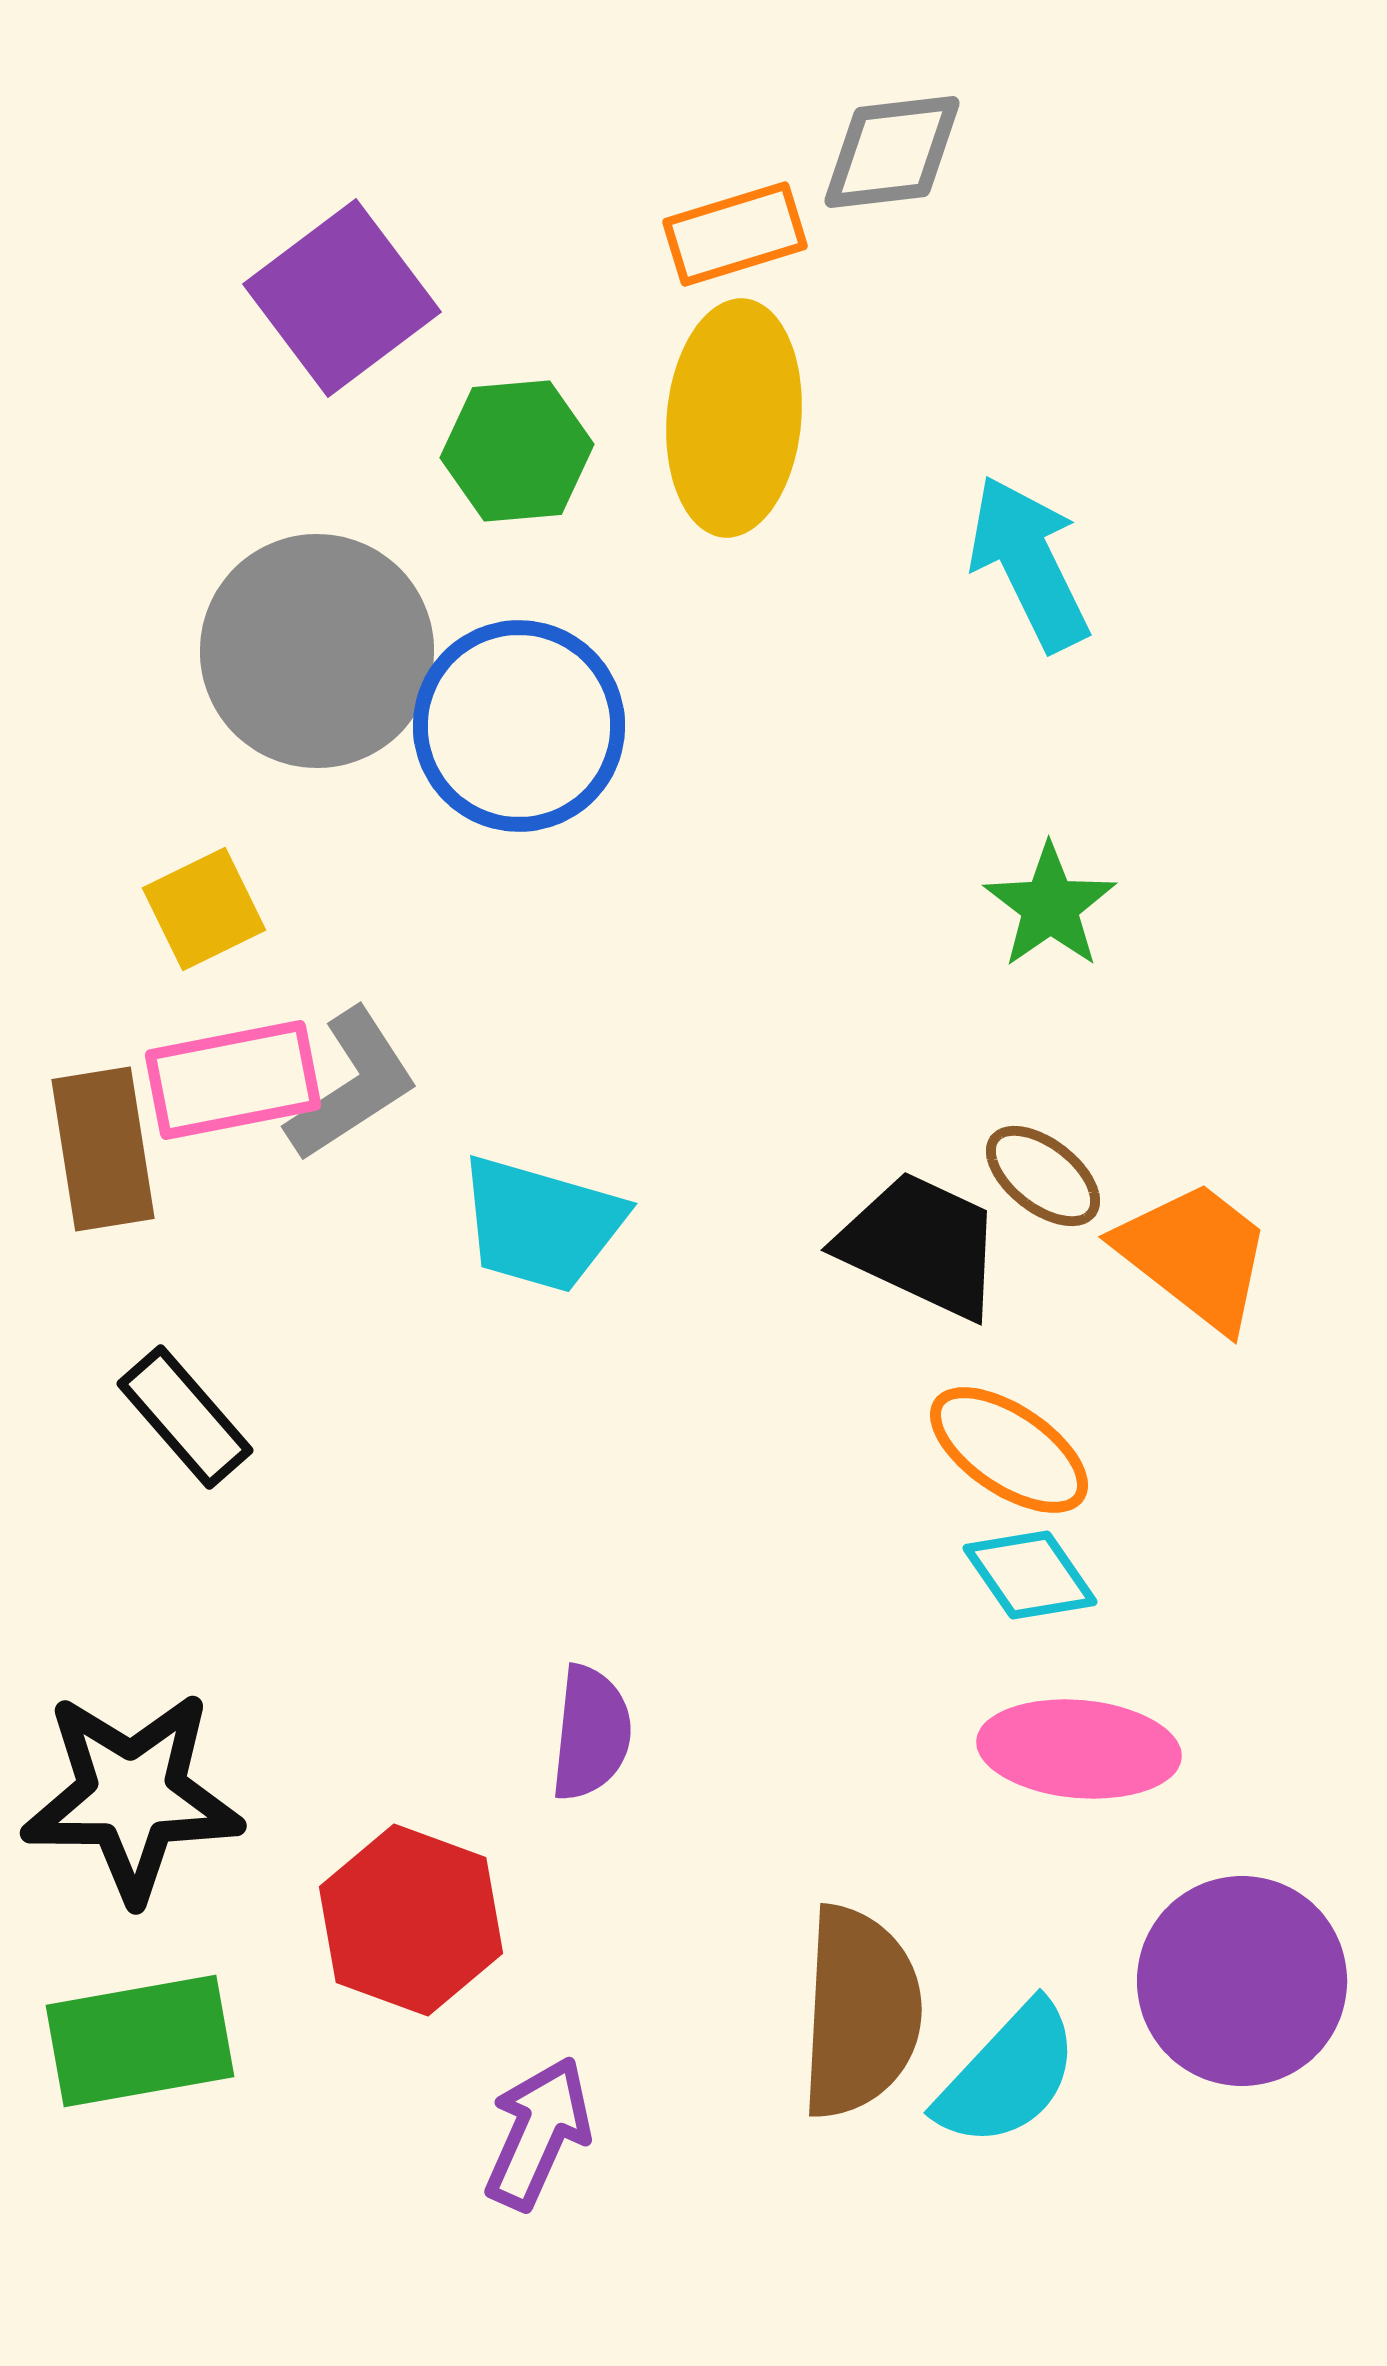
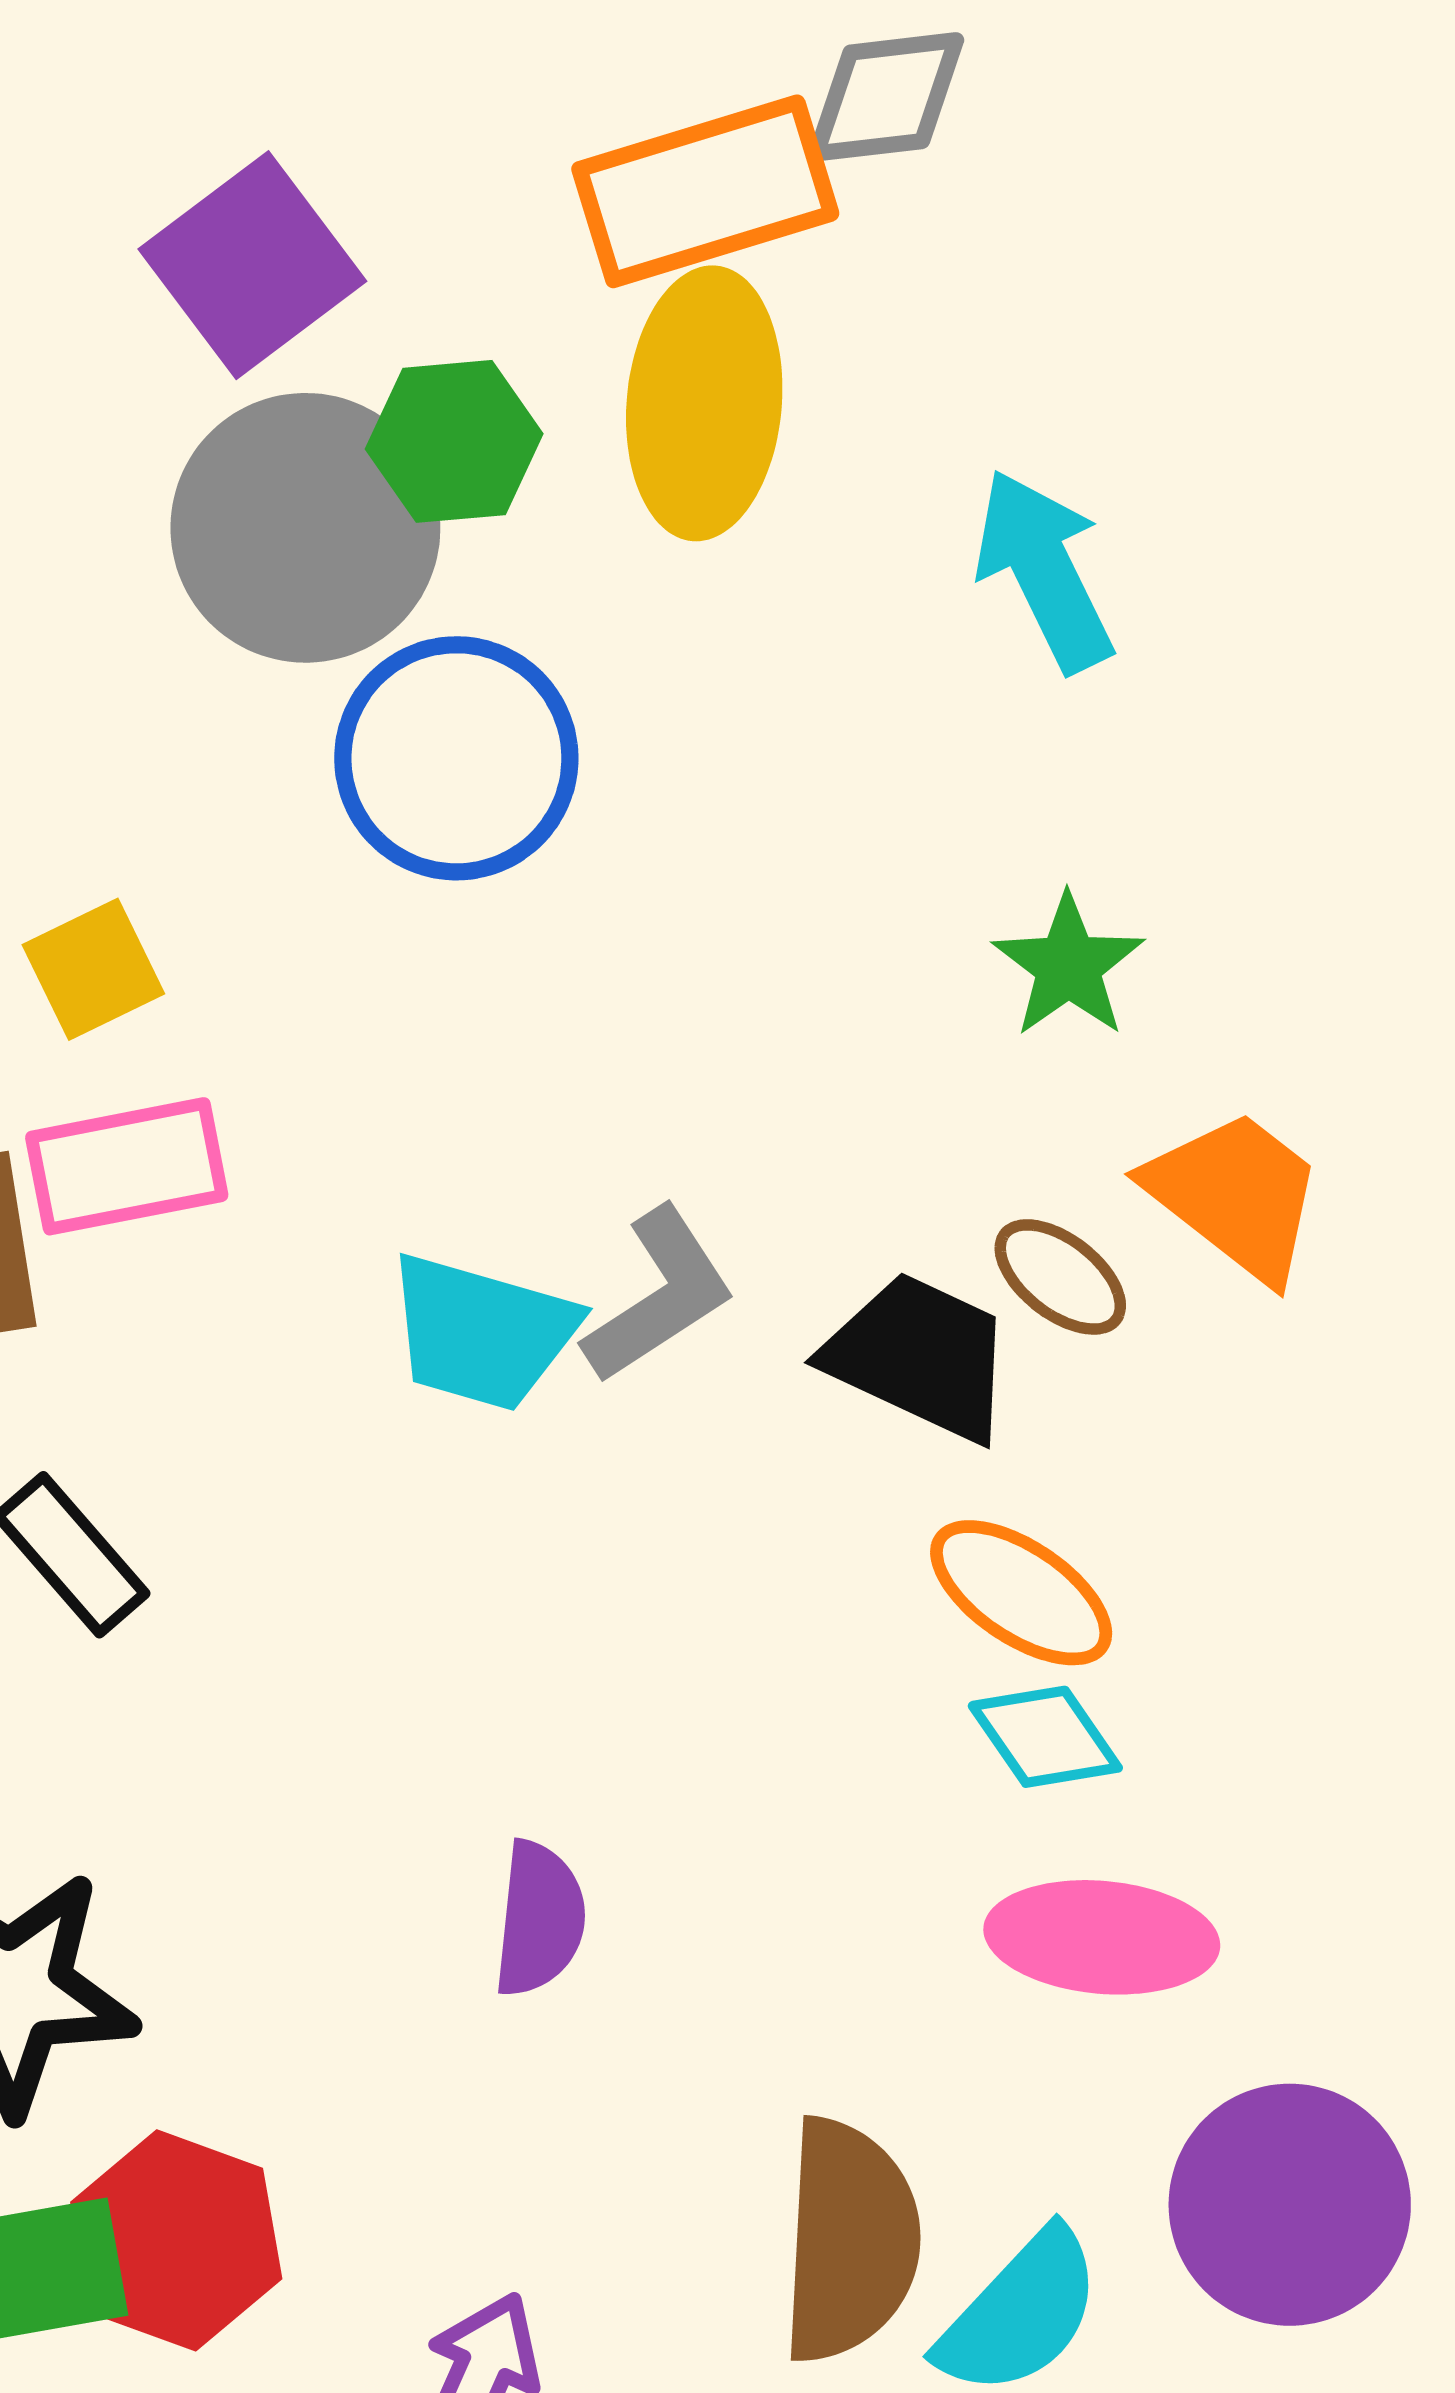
orange rectangle: (735, 234) -> (705, 191), size x1.6
gray circle: (317, 651) -> (305, 528), moved
gray L-shape: (352, 1085) -> (659, 1295), moved
orange trapezoid: (1195, 1255) -> (1235, 1195), moved
red hexagon: (411, 1920) -> (176, 2240), moved

